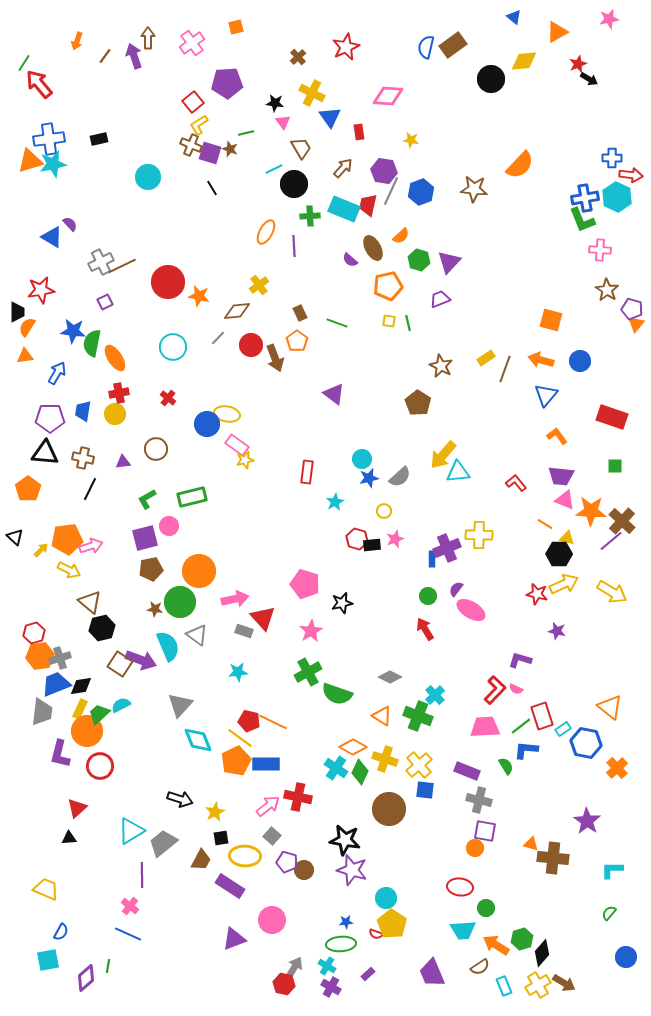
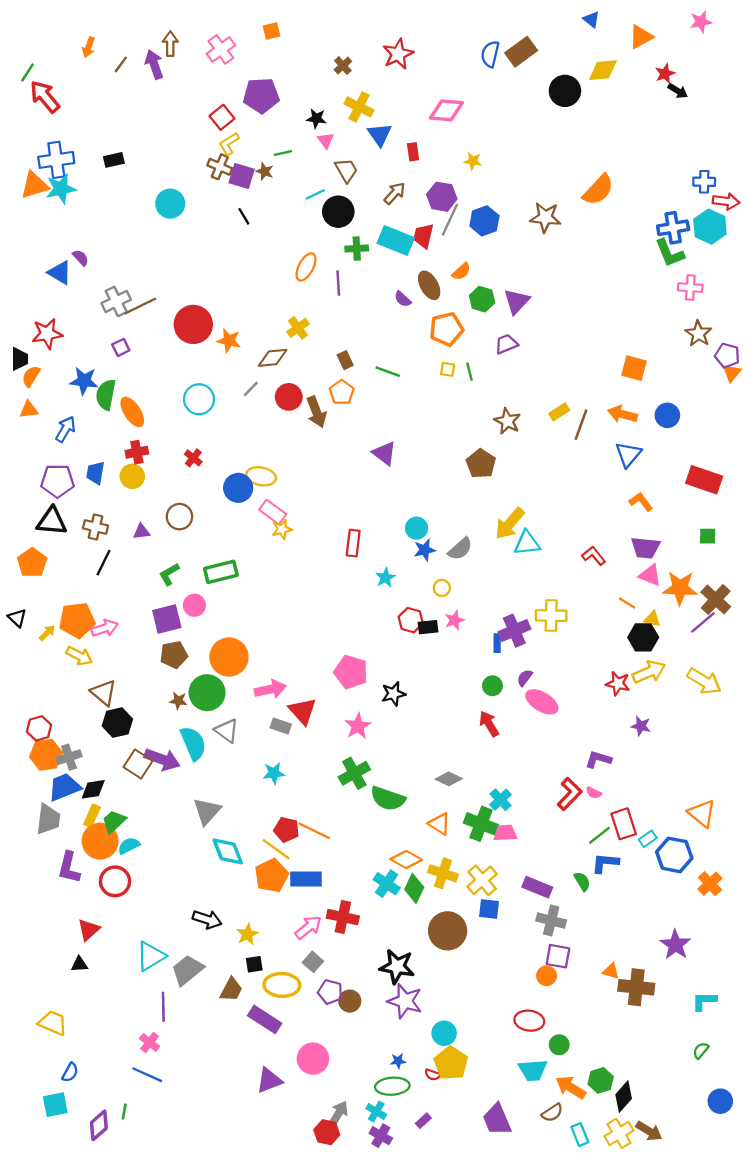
cyan semicircle: (121, 705) -> (129, 846), moved
pink trapezoid: (485, 727) -> (505, 833), moved, size x0.7

